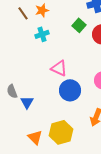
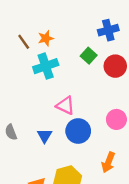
cyan cross: (42, 34) -> (46, 66), size x1.5
blue triangle: (27, 102) -> (45, 136), moved

